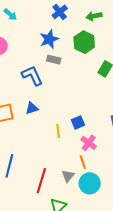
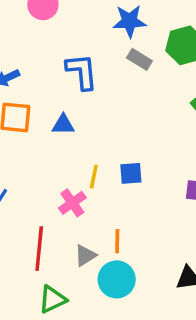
gray rectangle: (54, 60) -> (139, 59), moved
pink cross: (89, 143) -> (72, 203), moved
red line: (41, 181) -> (39, 249), turned -30

